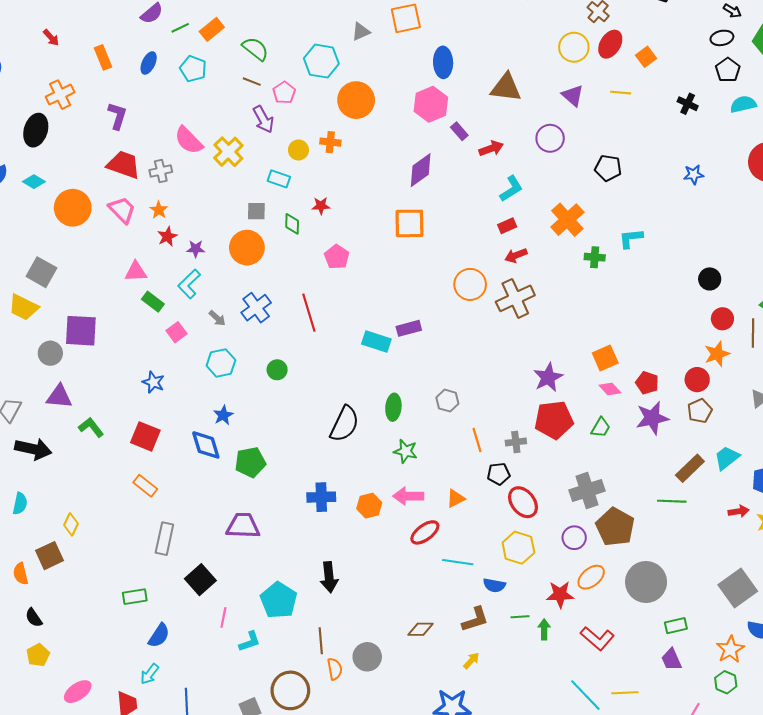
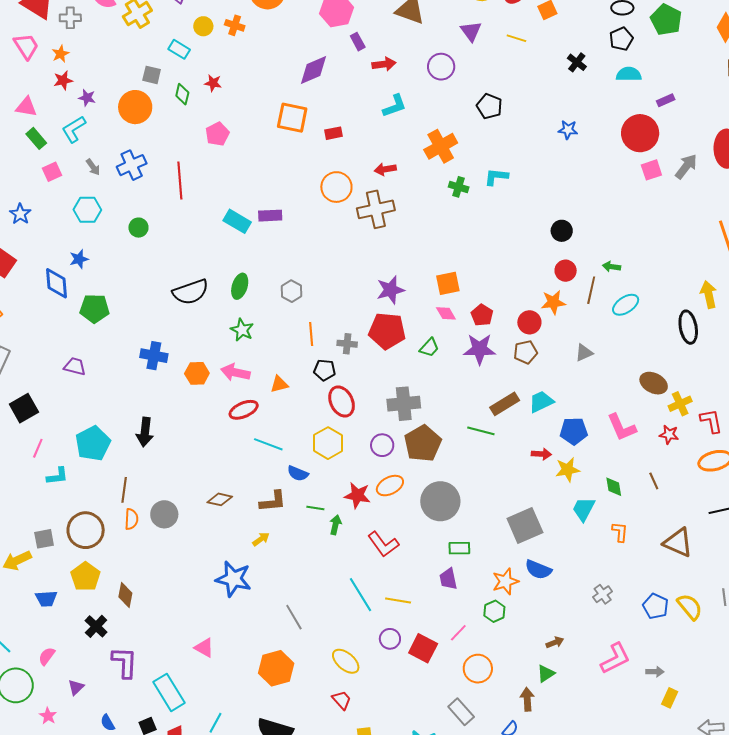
red rectangle: (507, 226) -> (333, 133), moved
black semicircle: (345, 424) -> (191, 292), turned 33
purple trapezoid: (243, 526) -> (75, 366), size x0.7

